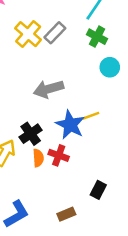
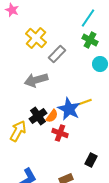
gray rectangle: (55, 33) -> (57, 54), moved
gray arrow: (48, 89) -> (36, 80), moved
orange semicircle: (38, 158) -> (52, 116), moved, turned 40

